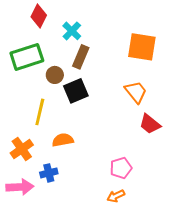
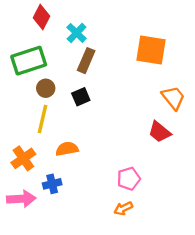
brown circle: (55, 75) -> (46, 88), moved
black square: (76, 91) -> (81, 97), size x0.7
orange trapezoid: (136, 92) -> (173, 98), moved

